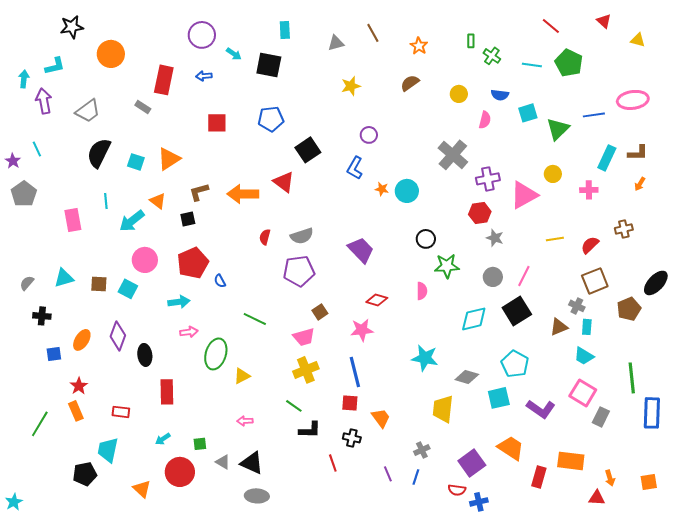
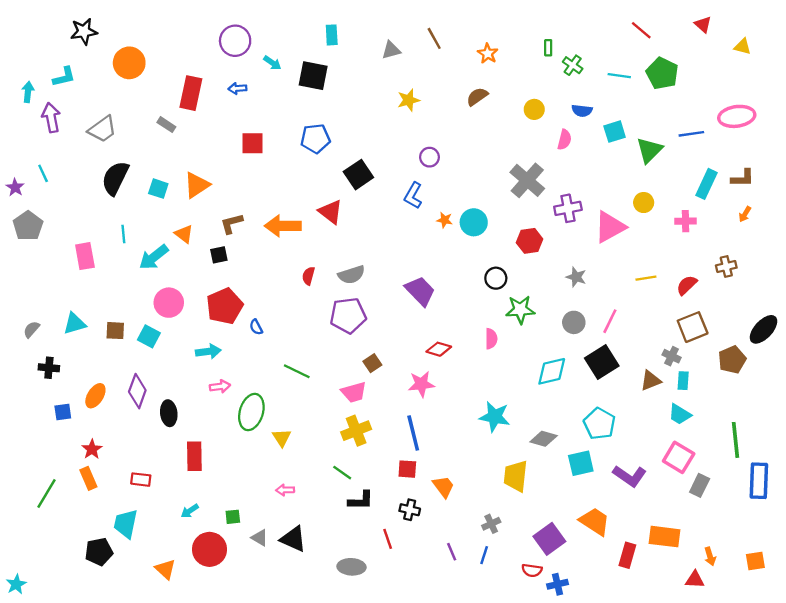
red hexagon: (480, 213) -> (530, 241), moved
yellow triangle: (242, 376) -> (282, 438), turned -36
gray ellipse: (257, 496) -> (351, 567), moved

